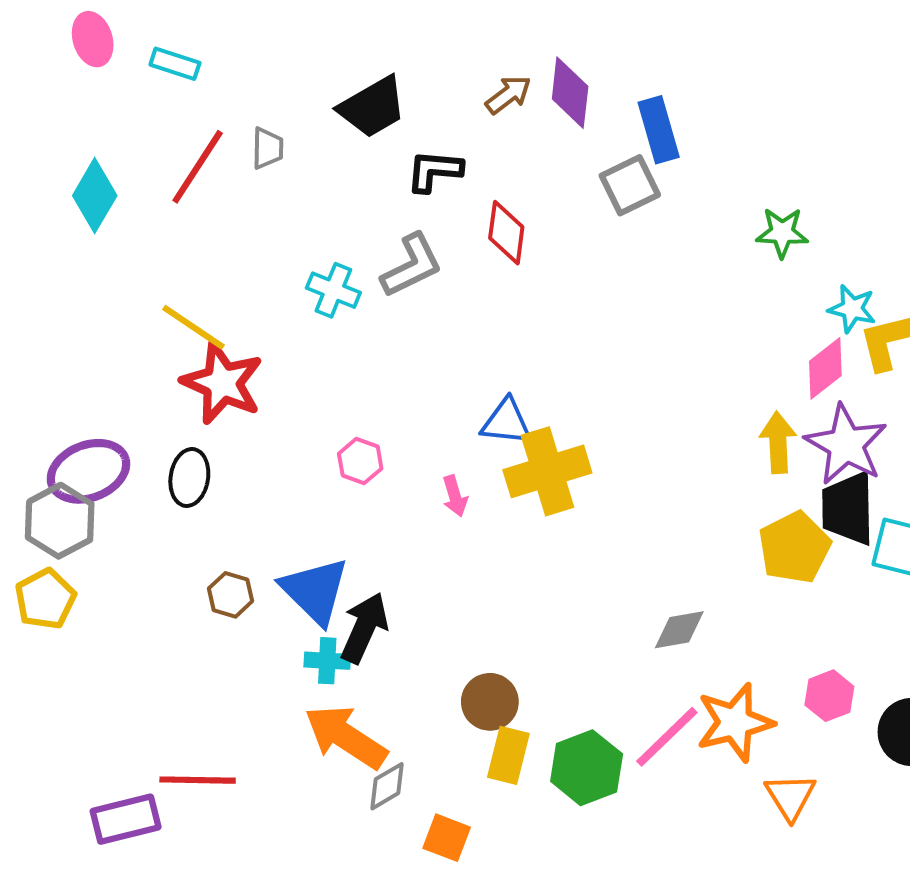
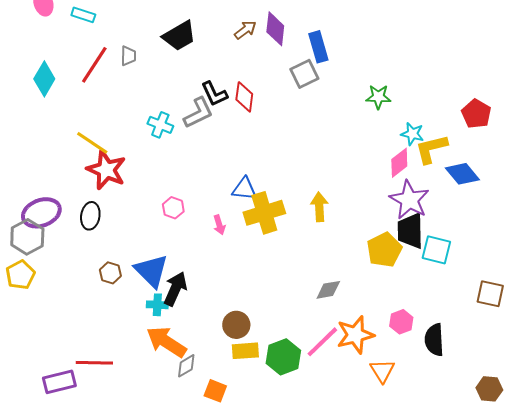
black L-shape: (434, 171) -> (214, 94), moved, turned -120
yellow arrow: (778, 443) -> (319, 207), moved
yellow rectangle: (508, 755) -> (245, 351), turned 72

